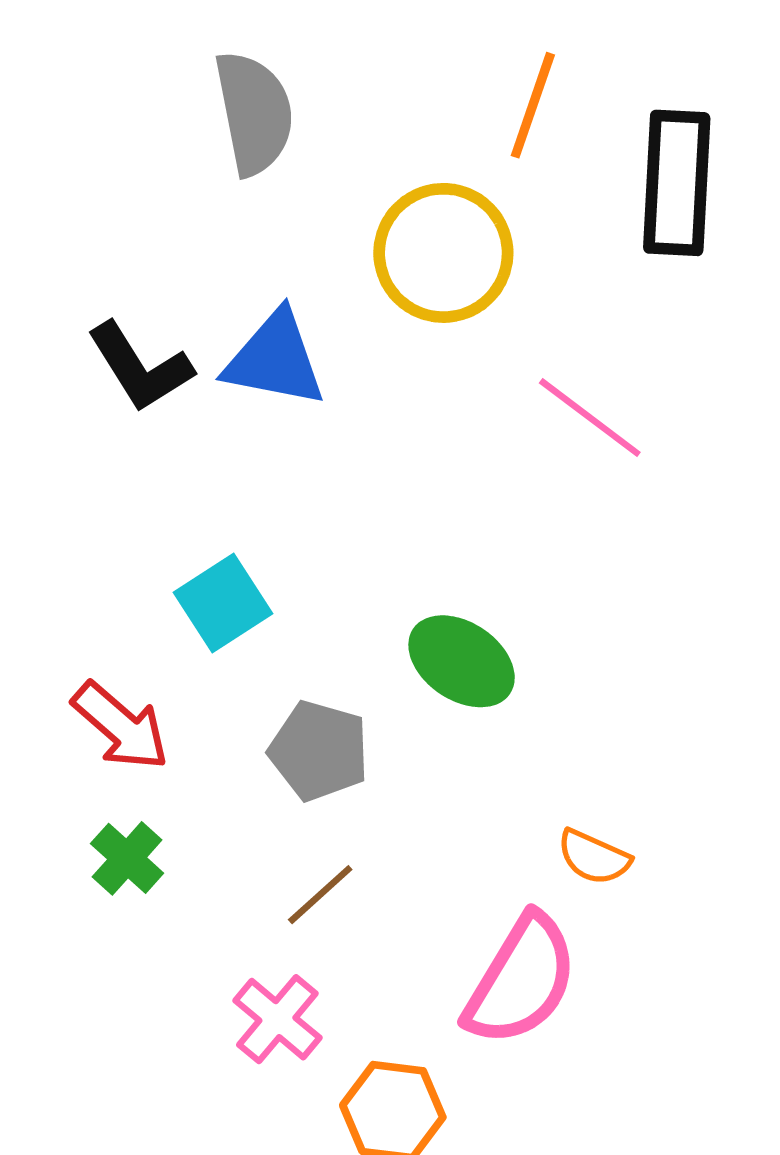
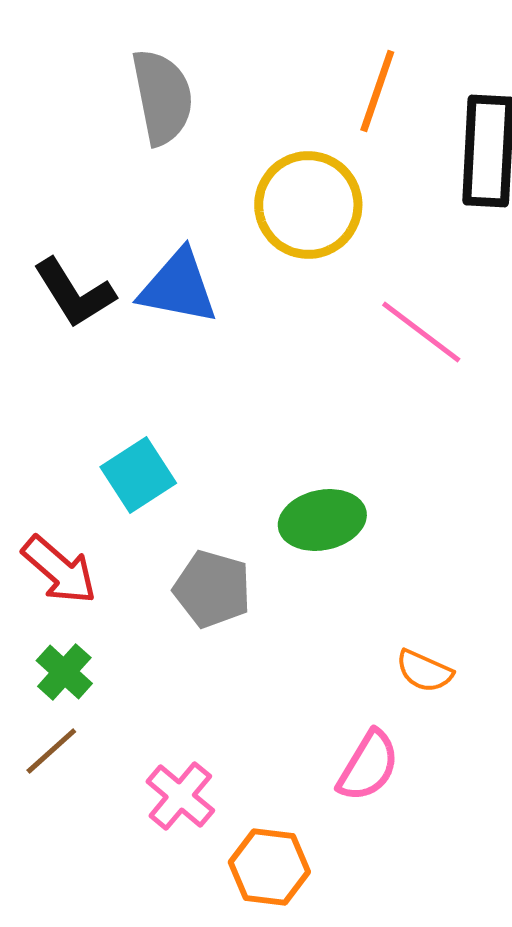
green ellipse: (462, 661) -> (322, 520), turned -46
brown line: (320, 895) -> (51, 751), moved
pink semicircle: (521, 980) -> (368, 766), size x0.7

